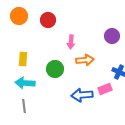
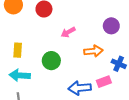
pink arrow: (71, 42) -> (68, 32), turned 56
orange arrow: (85, 60) -> (93, 51), moved

